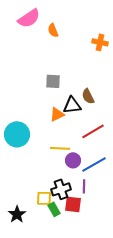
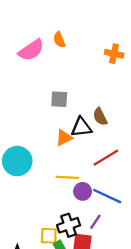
pink semicircle: (29, 18) -> (31, 50), moved
blue line: (94, 164) -> (107, 196), turned 55
purple line: (84, 186) -> (95, 222), turned 32

